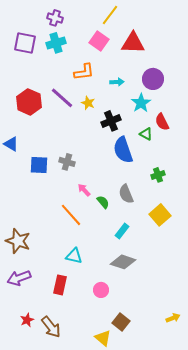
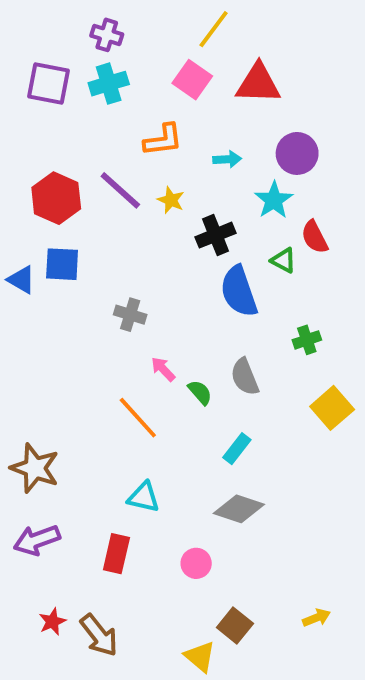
blue square: (39, 165) -> (62, 264), moved
yellow square: (160, 215) -> (332, 408), moved
yellow arrow: (173, 318) -> (317, 618), moved

